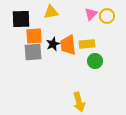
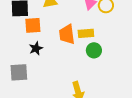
black star: (53, 44) -> (36, 48), moved
gray square: (33, 52) -> (19, 72), moved

